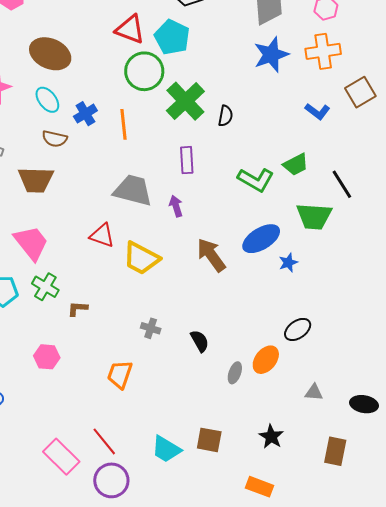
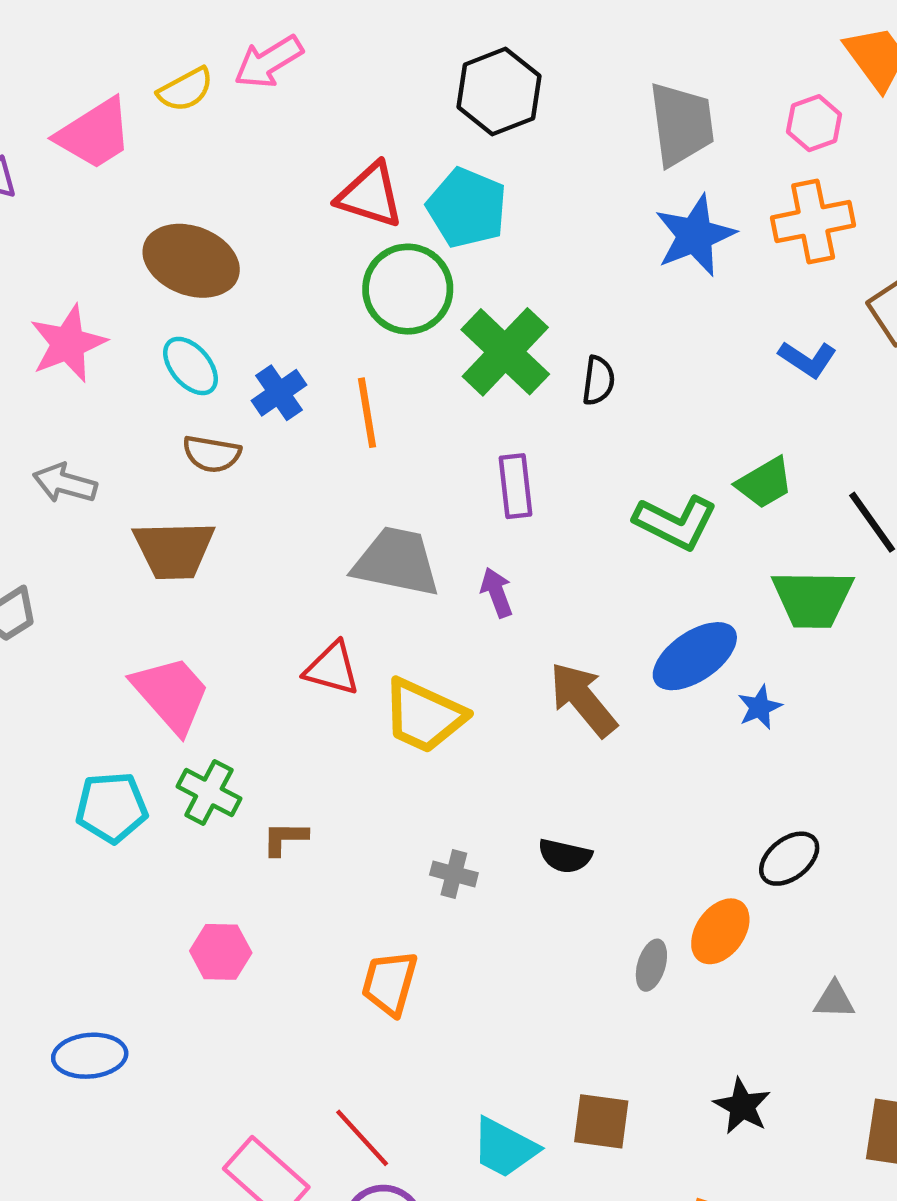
black semicircle: (200, 341) -> (565, 856), moved, turned 135

